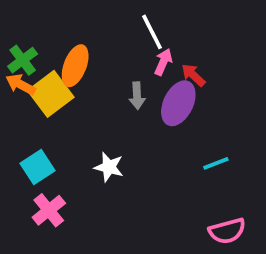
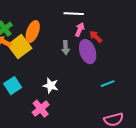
white line: (152, 32) -> (74, 14), turned -60
purple ellipse: (178, 103) -> (88, 52), turned -45
pink cross: (49, 210) -> (41, 109), moved

